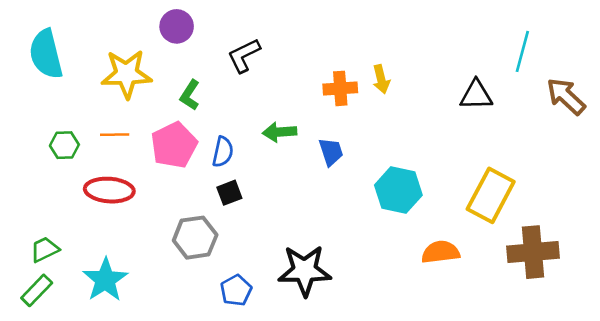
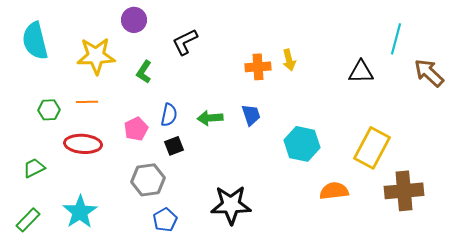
green arrow: (280, 132) -> (210, 118), moved
pink pentagon: (174, 145) -> (136, 129), moved, size x0.7
green trapezoid: (45, 249) -> (34, 168), moved
blue pentagon: (236, 290) -> (165, 220), moved

